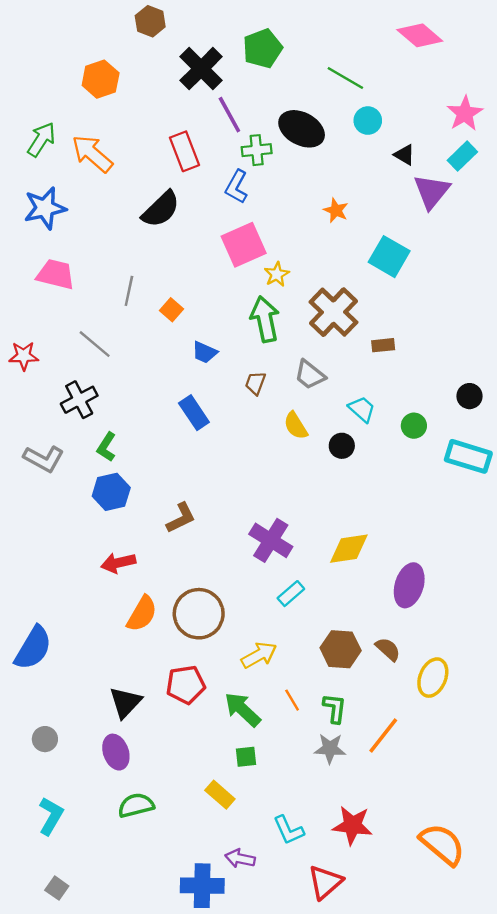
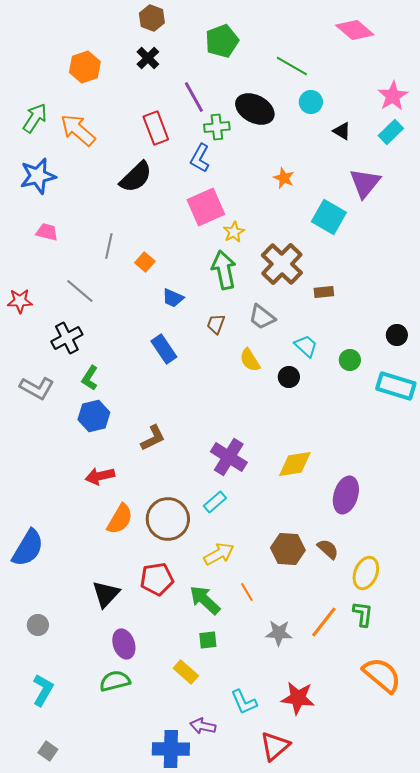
brown hexagon: (150, 21) -> (152, 18), moved
black cross: (201, 69) -> (148, 58), moved, size x0.6
purple triangle: (432, 192) -> (365, 183), moved
pink trapezoid: (56, 274) -> (47, 232), size x0.7
cyan rectangle: (291, 594) -> (215, 502), moved
green L-shape: (335, 708) -> (363, 614), moved
purple ellipse: (116, 752) -> (124, 644), moved
orange semicircle: (442, 844) -> (382, 675), moved

